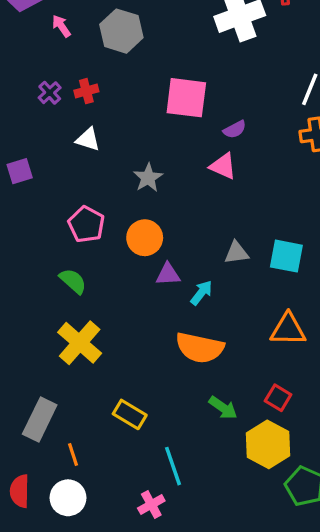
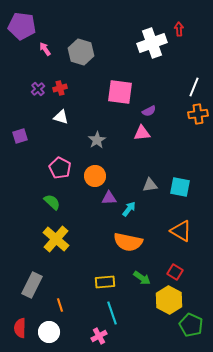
pink triangle: (223, 166) -> (142, 133), turned -30
orange triangle: (288, 329) -> (181, 231), turned 30
yellow rectangle: (130, 414) -> (105, 282), moved, turned -36
orange line: (73, 454) -> (60, 305), moved

